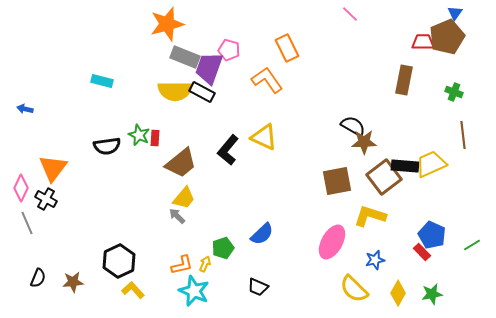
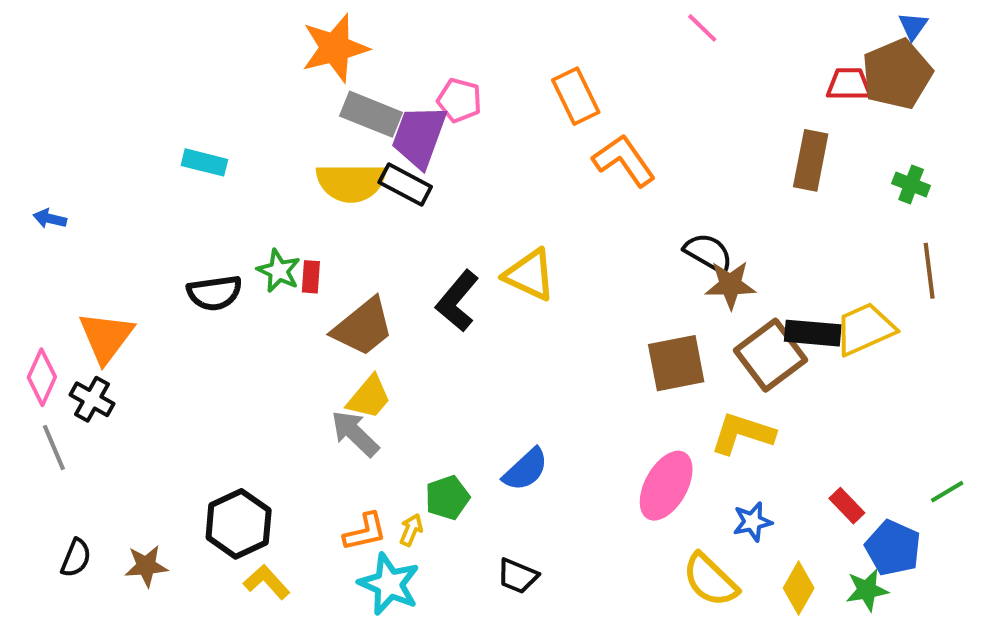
orange L-shape: (267, 80) -> (624, 160), moved
gray arrow: (177, 216) -> (355, 433), size x1.5
blue pentagon: (432, 235) -> (893, 548), moved

